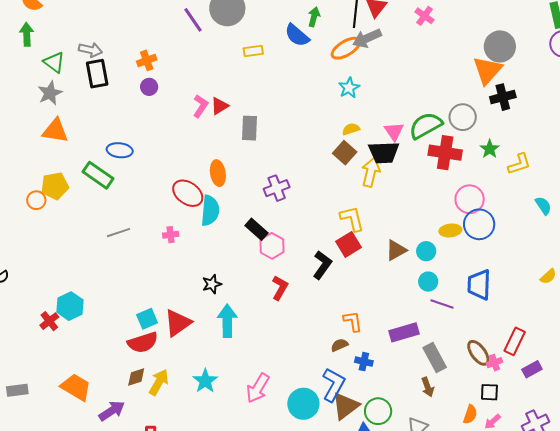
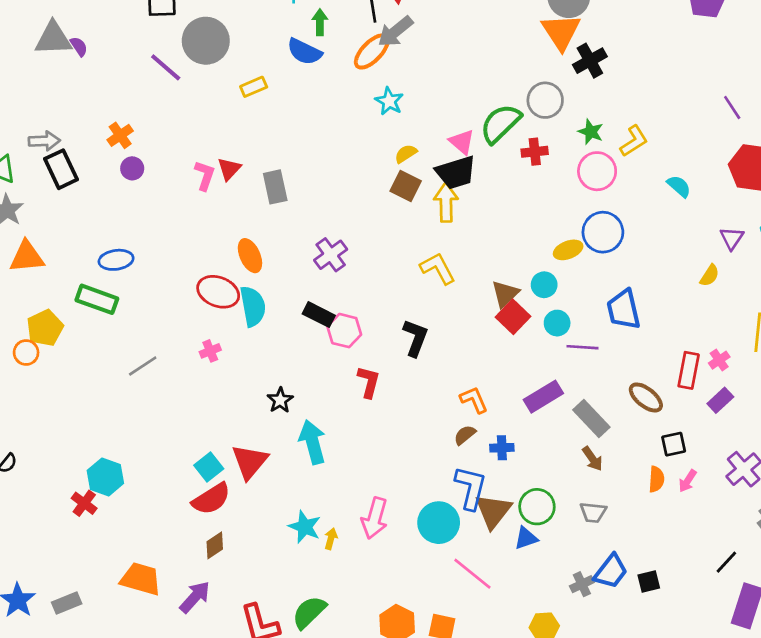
red cross: (445, 153) -> (535, 152), size x0.6
pink circle: (470, 199) -> (597, 171), moved
red square: (348, 244) -> (513, 317), moved
pink cross: (494, 363) -> (719, 360), moved
yellow arrow: (159, 382) -> (331, 539), moved, size x0.6

